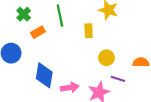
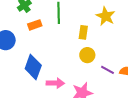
yellow circle: (106, 58) -> (87, 55), moved
purple line: (118, 79) -> (108, 70), moved

